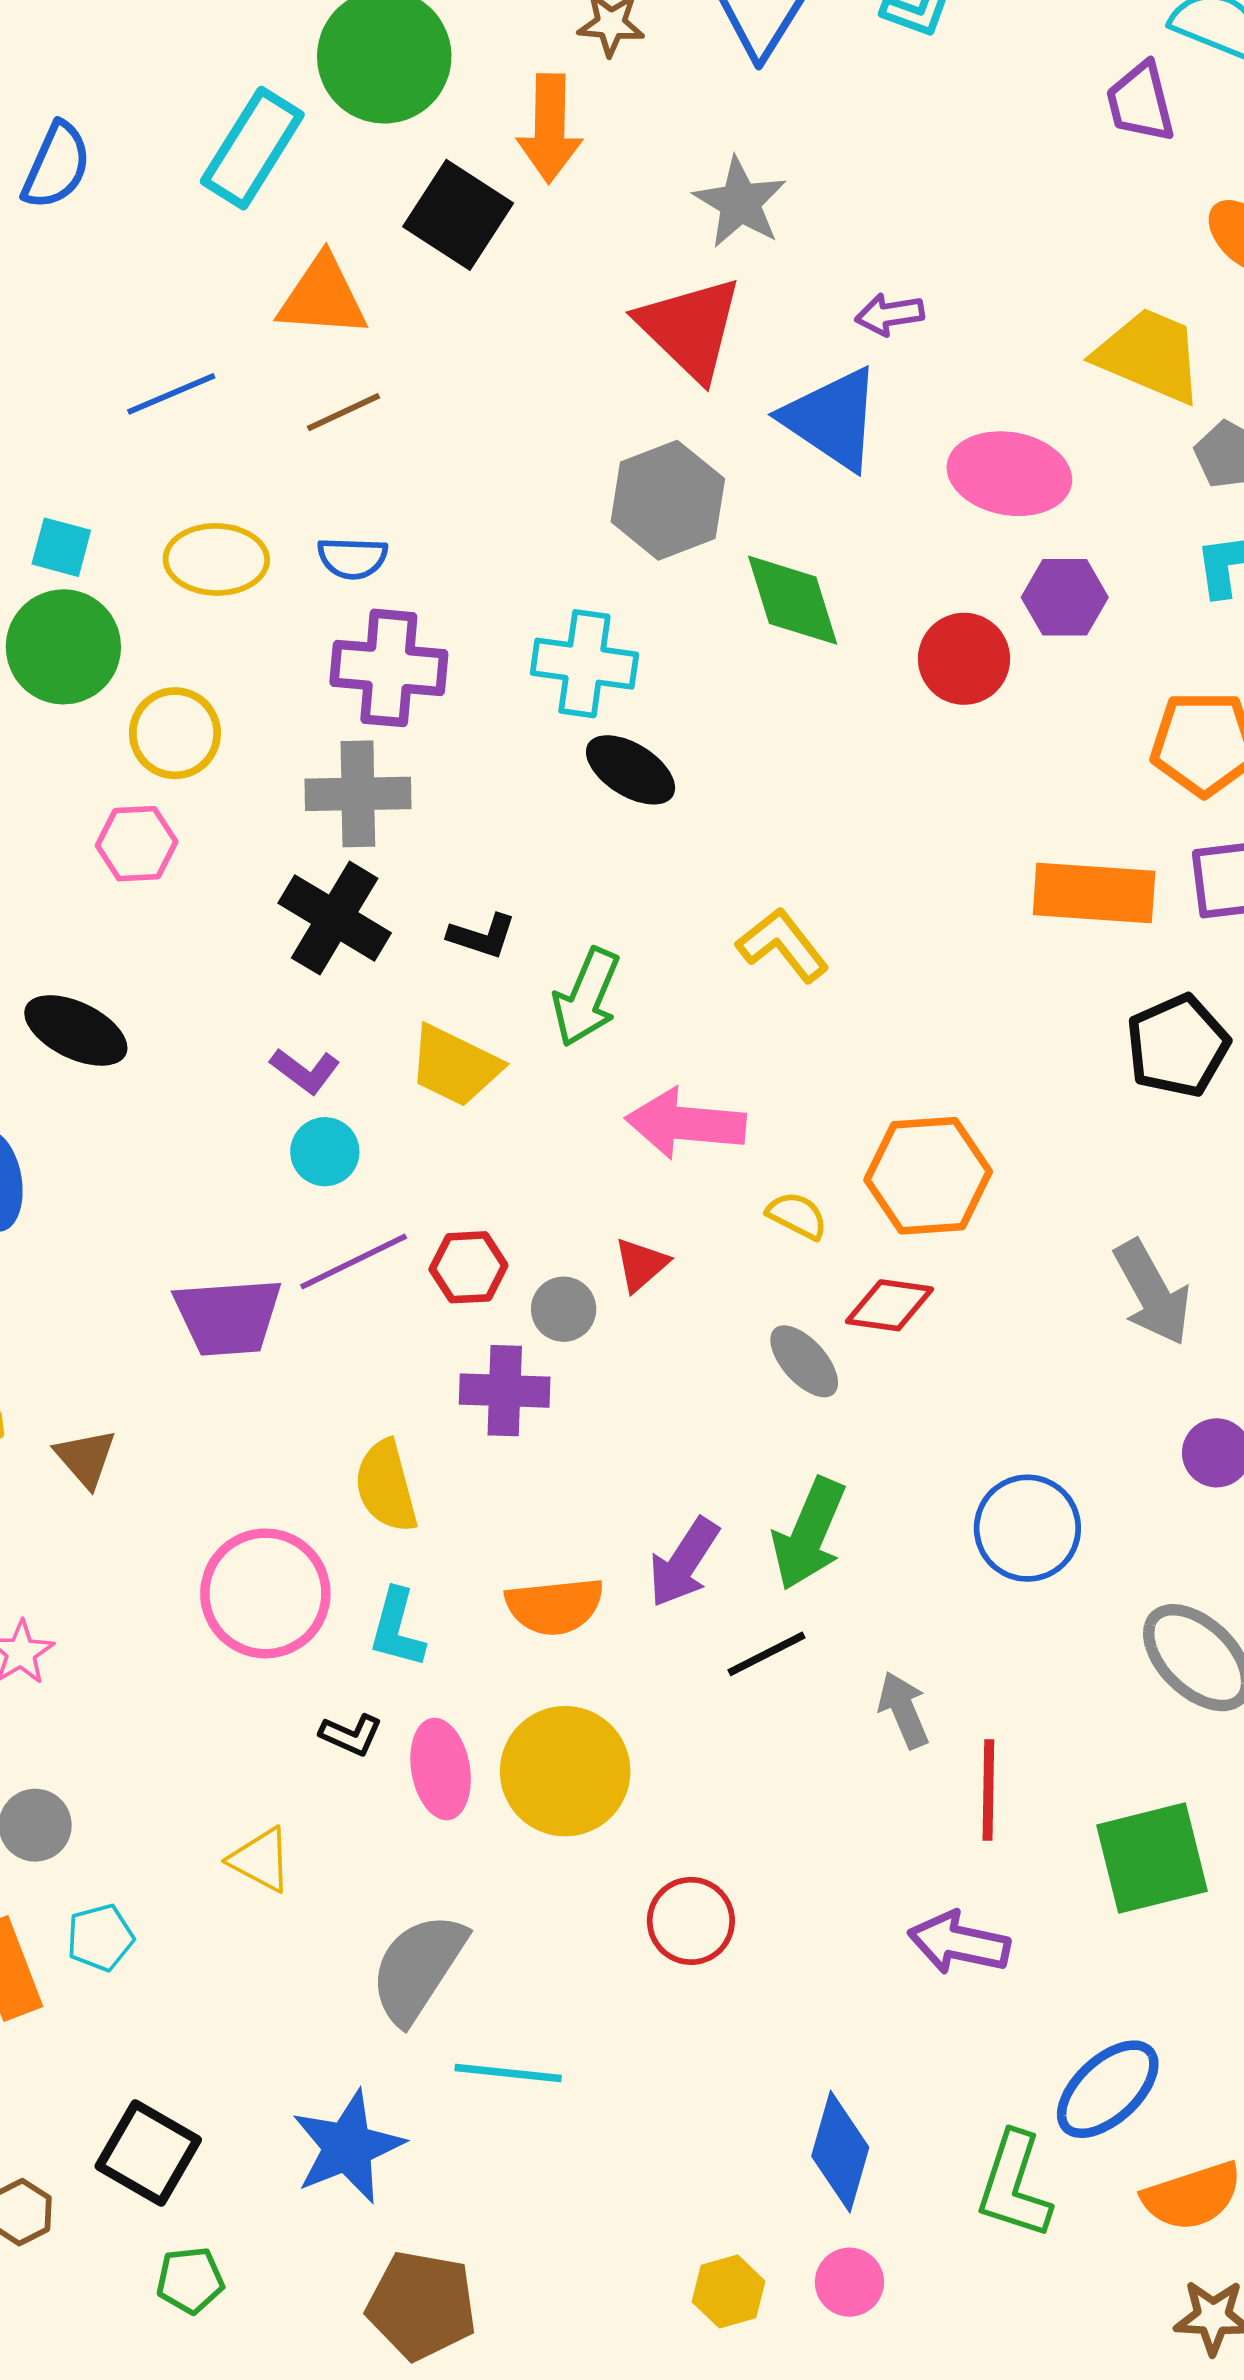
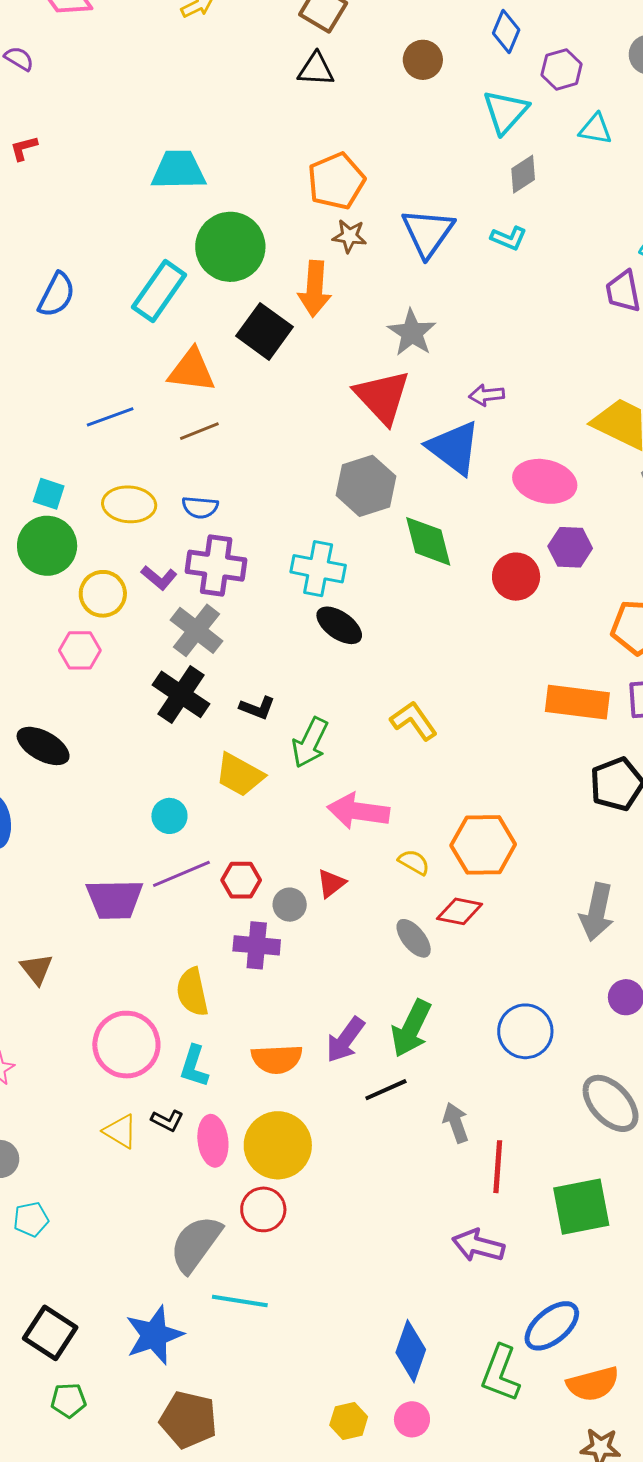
gray cross: (358, 794) -> (197, 630), turned 36
purple L-shape: (305, 1071) -> (159, 578), moved
gray arrow: (1152, 1293) -> (597, 912), turned 38
yellow triangle: (261, 1860) -> (120, 1131), moved
red circle: (691, 1921) -> (263, 1209), moved

